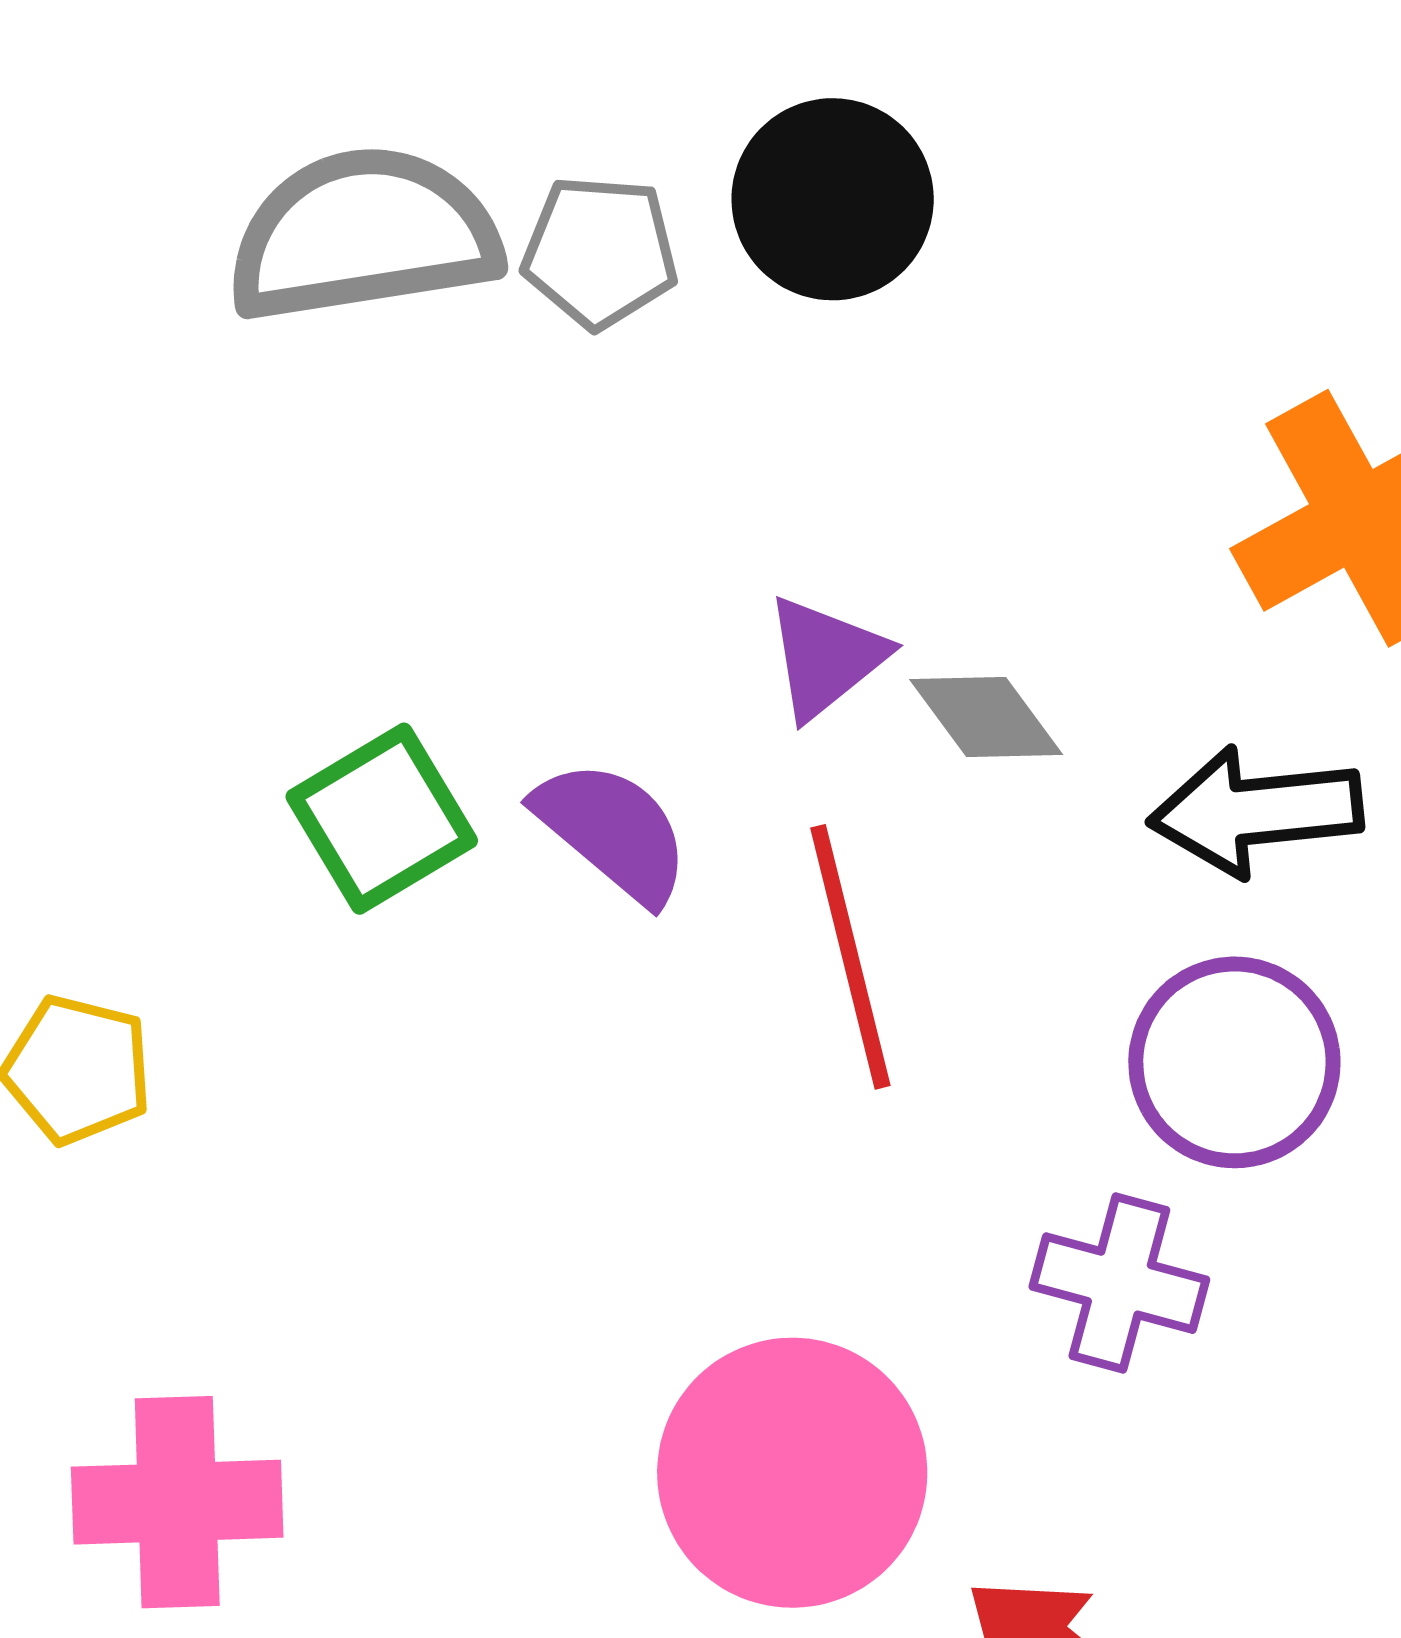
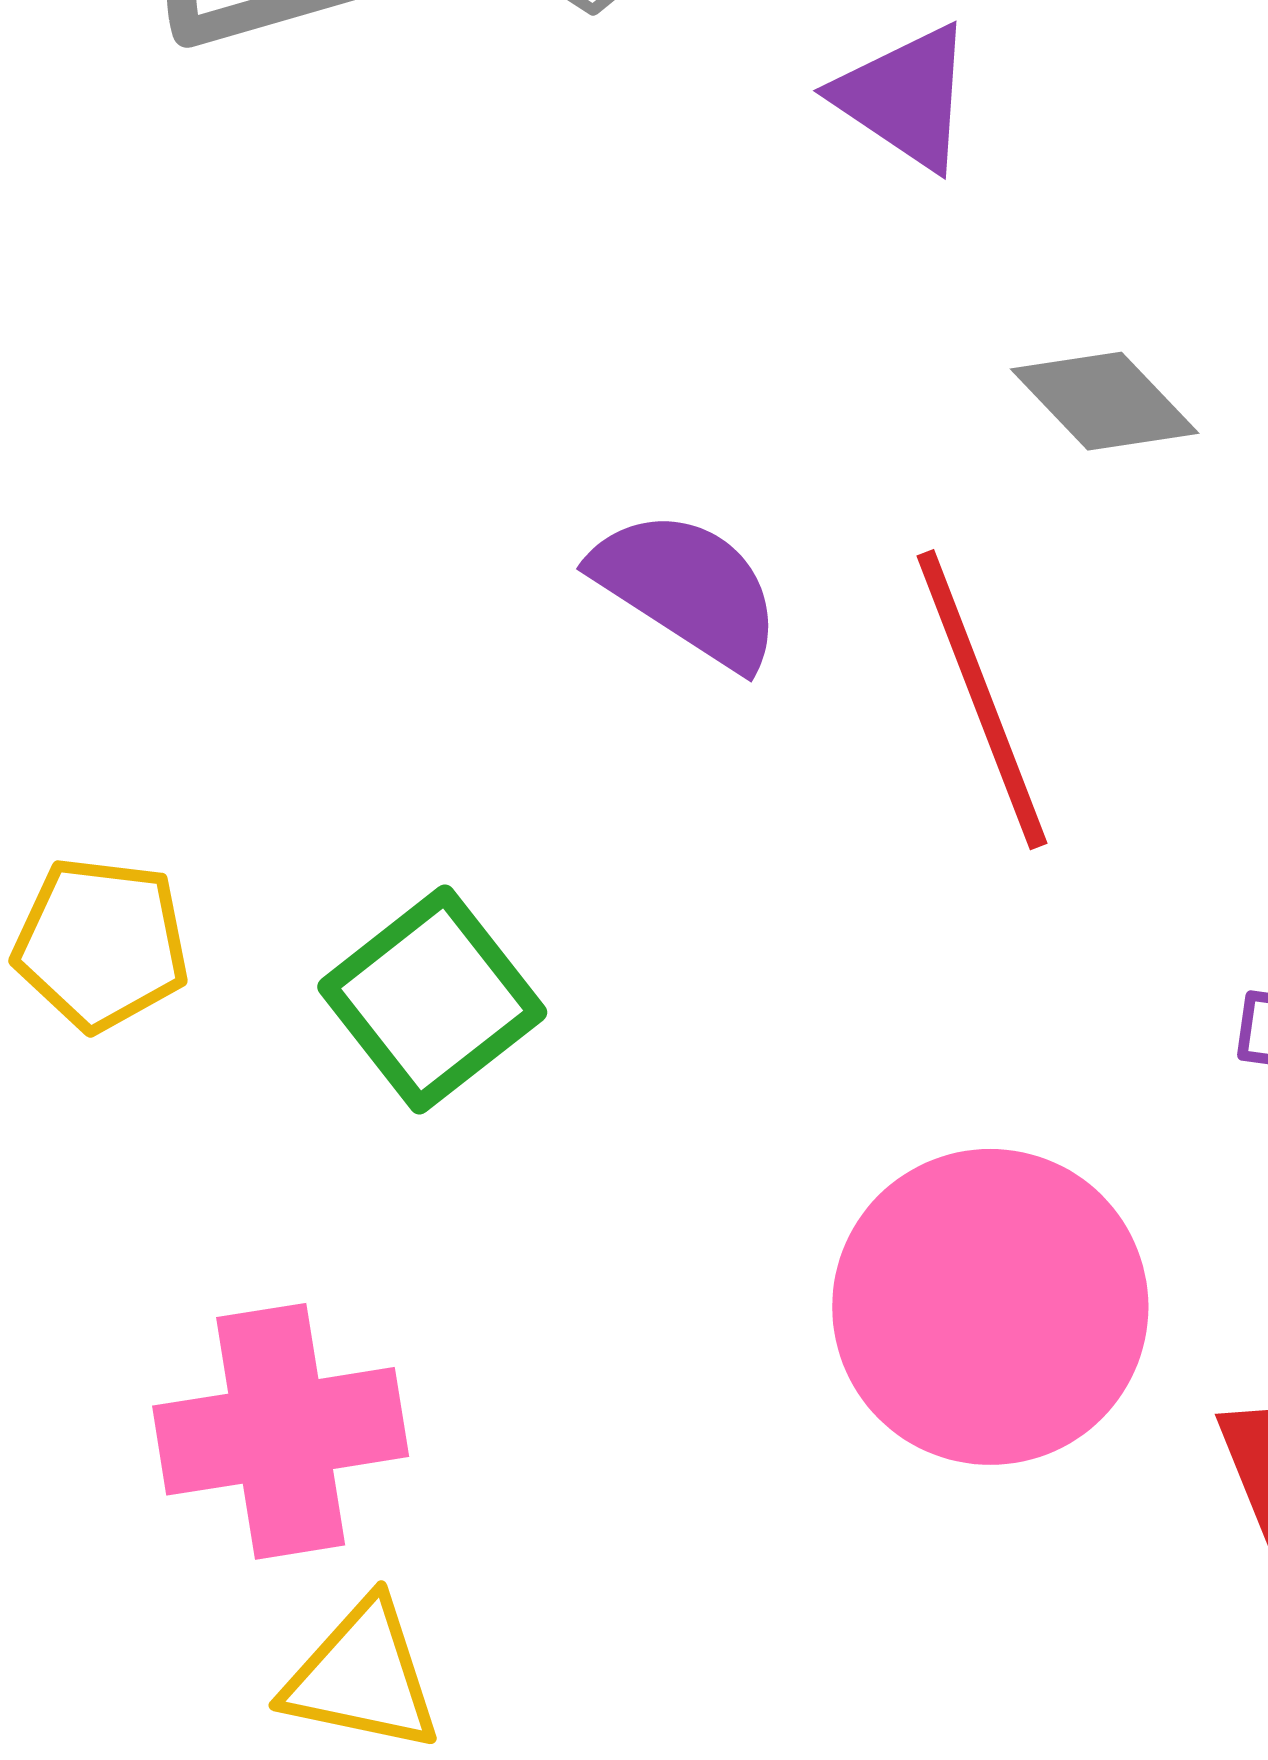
purple triangle: (826, 657) -> (905, 97), moved, turned -40
green square: (382, 819) -> (432, 1000), moved

